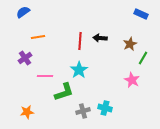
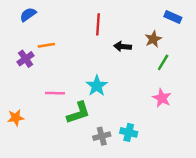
red line: (80, 41) -> (98, 24), moved
brown star: (130, 44) -> (153, 39), moved
purple cross: (25, 58) -> (26, 59), moved
green line: (143, 58) -> (163, 62), moved
orange star: (27, 112) -> (16, 118), moved

